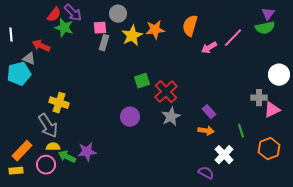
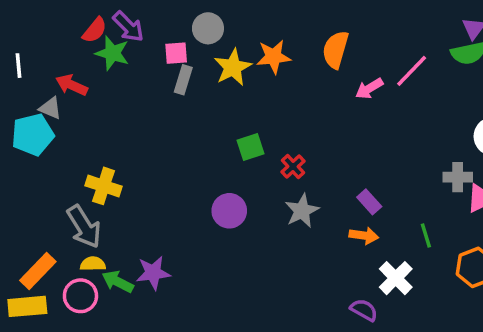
red cross: (166, 92) -> (293, 166), size x0.6
yellow rectangle: (16, 171) -> (27, 306), size x1.5

